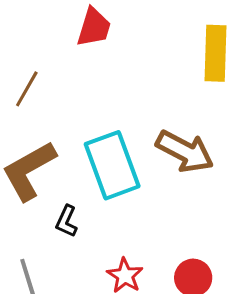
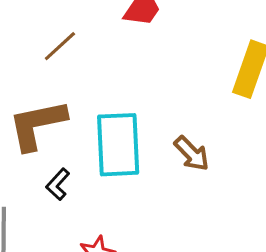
brown arrow: (185, 151) -> (192, 154), size x0.7

